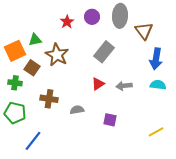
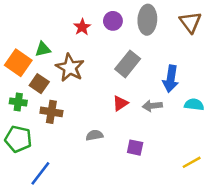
brown triangle: (144, 31) -> (190, 22), moved
orange square: (15, 51) -> (18, 63), turned -30
blue arrow: (156, 59) -> (171, 79), moved
brown cross: (49, 99) -> (51, 112), moved

